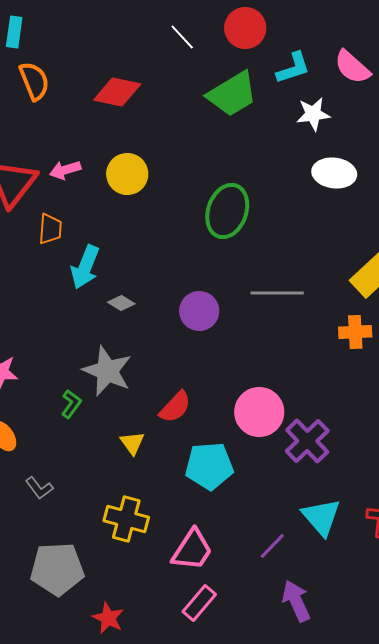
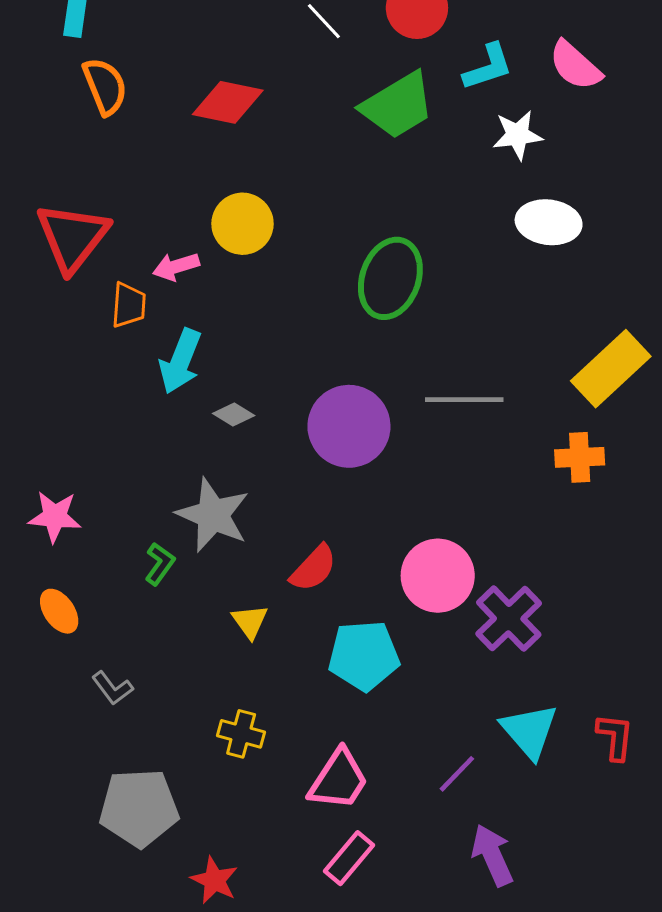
pink arrow: (65, 170) -> (176, 267), moved
purple circle: (199, 311) -> (349, 426), size x1.4
yellow cross: (126, 519) -> (241, 734), size x0.7

